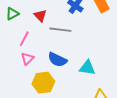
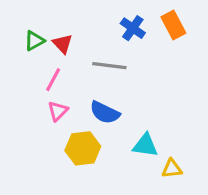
red triangle: (40, 16) -> (63, 44), moved
cyan triangle: (87, 68) -> (145, 145), moved

